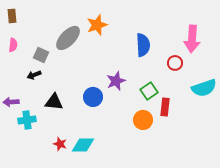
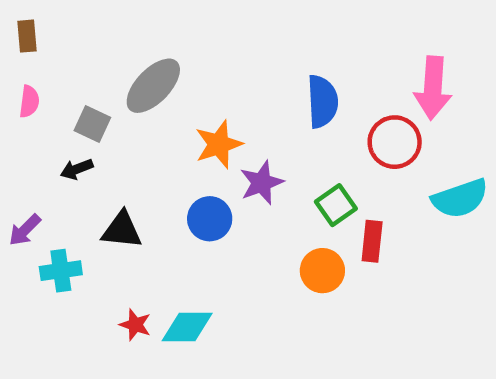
orange star: (97, 25) -> (219, 144), moved
red circle: (175, 63) -> (395, 142), size x1.5
purple arrow: (11, 102) -> (25, 230), turned -42

